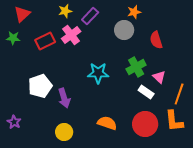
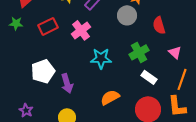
pink cross: (71, 35) -> (81, 30), moved
pink triangle: (159, 77) -> (175, 52), moved
purple star: (14, 122) -> (26, 110), moved
orange semicircle: (107, 123) -> (110, 97), moved, turned -48

